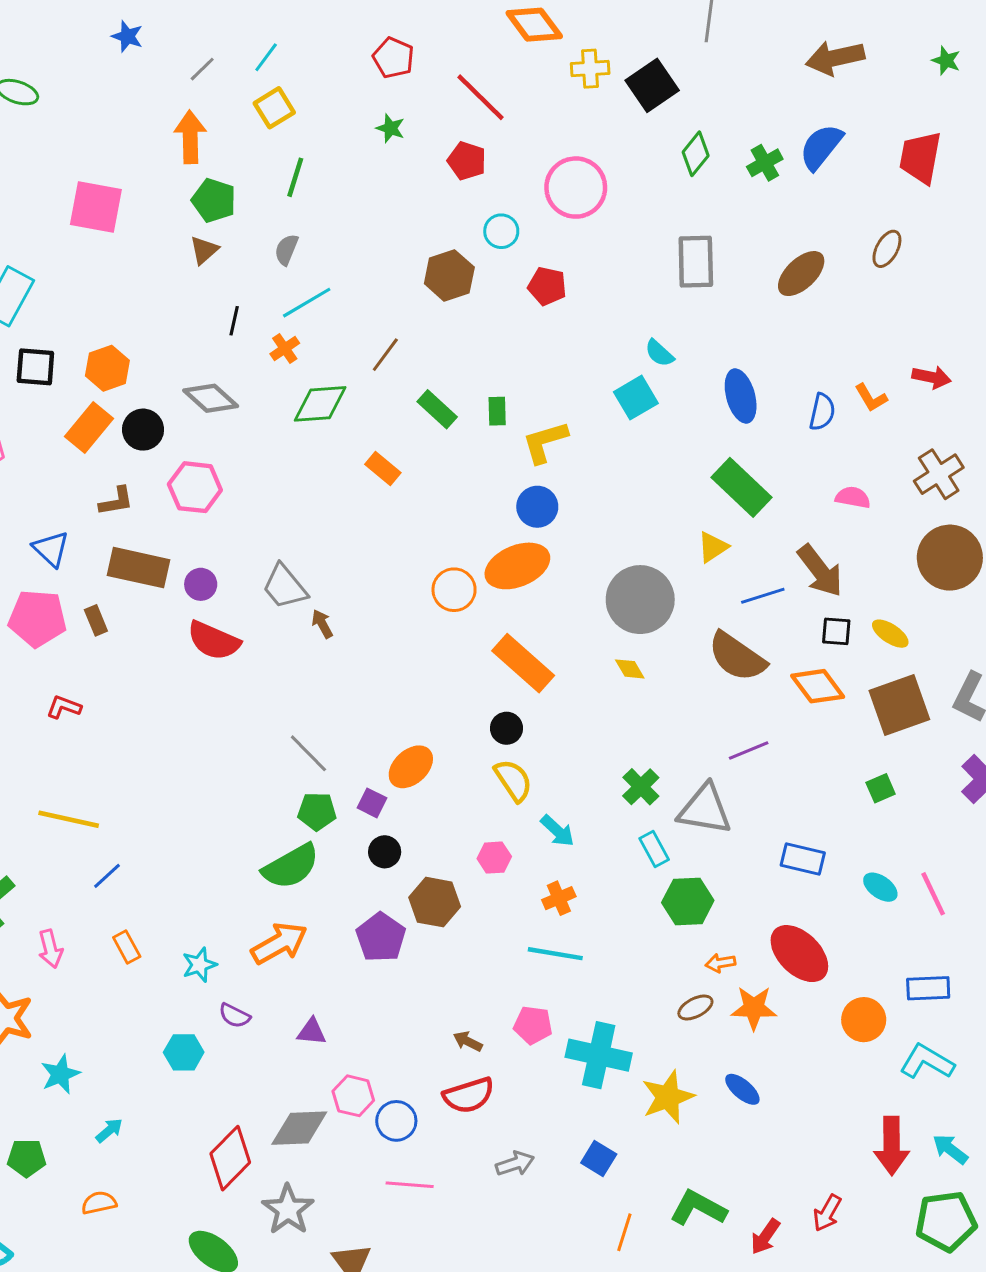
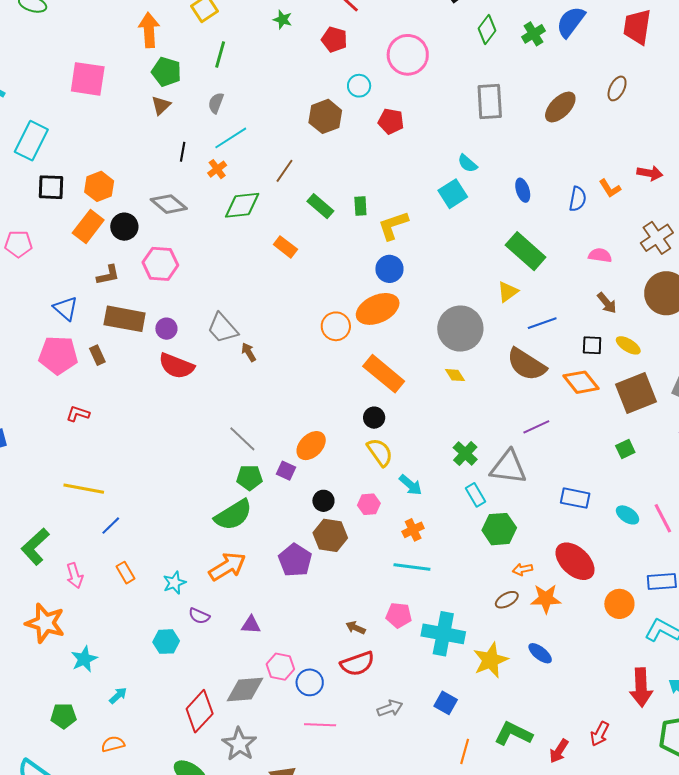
blue ellipse: (741, 396) -> (523, 190), size x0.7
brown arrow: (820, 571) -> (607, 303), moved, size x0.6
black circle: (385, 852) -> (323, 501), moved

